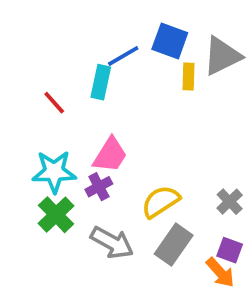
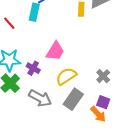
pink trapezoid: (110, 155) -> (55, 51), moved
purple cross: (99, 187) -> (33, 68), turned -32

